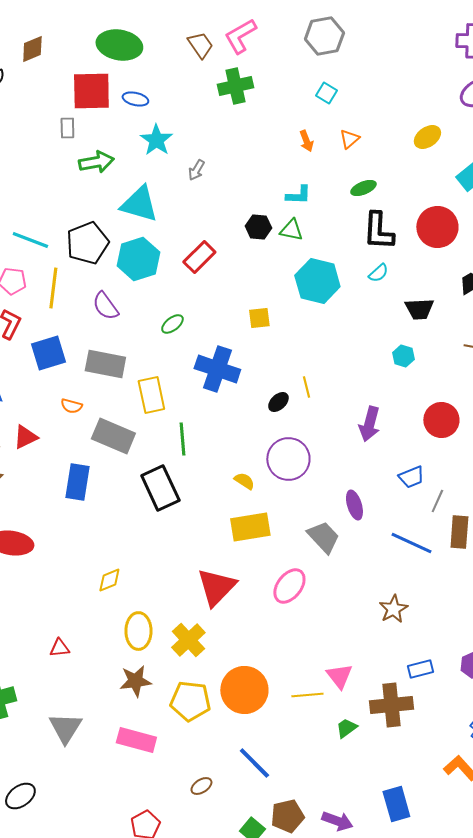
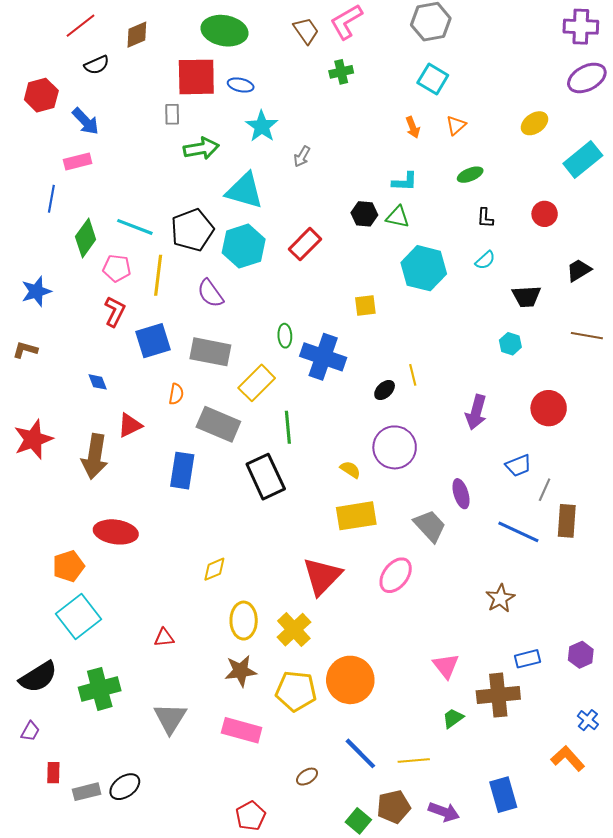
green cross: (235, 86) -> (341, 72), size x0.7
cyan square: (326, 93) -> (433, 79), size x1.4
red circle: (437, 227) -> (545, 214), size x0.6
black L-shape: (378, 231) -> (485, 218), size x0.5
green ellipse: (172, 324) -> (285, 336), moved, turned -55
yellow rectangle: (151, 395) -> (257, 383), turned 57
orange semicircle: (71, 406) -> (176, 394), turned -95
yellow line: (307, 695) -> (414, 760), moved

